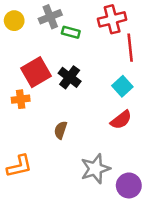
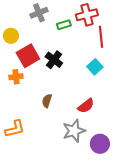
yellow circle: (14, 21) -> (11, 36), moved
green rectangle: (71, 32) -> (64, 25), moved, turned -32
red semicircle: (121, 120) -> (86, 106), moved

